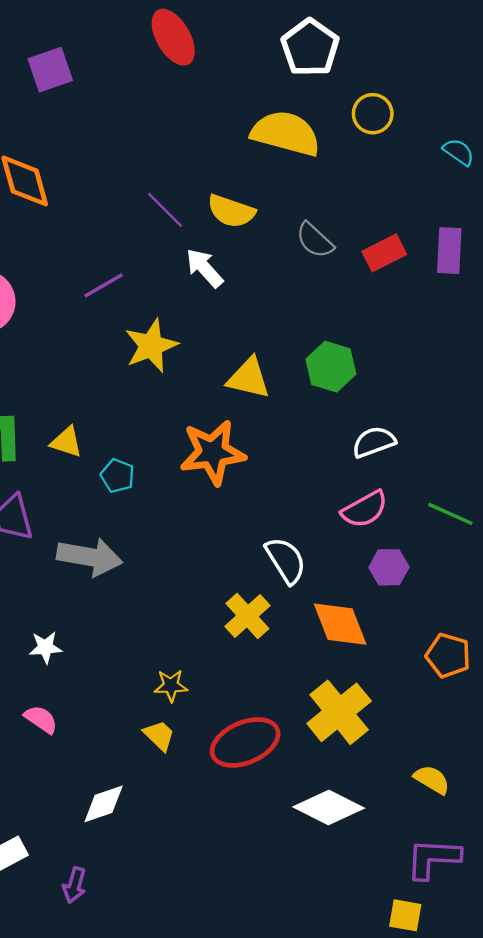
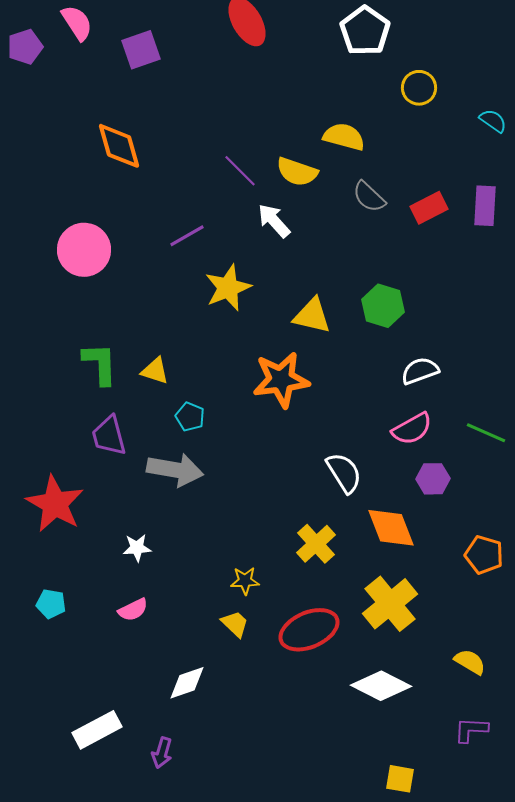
yellow semicircle: (286, 133) -> (344, 137), moved, size x0.7
cyan pentagon: (117, 476) -> (190, 417), moved
yellow cross: (247, 616) -> (316, 544), moved
pink semicircle: (41, 719) -> (133, 610), turned 120
purple L-shape: (433, 858) -> (471, 730), size x0.7
yellow square: (405, 915) -> (400, 779), moved

